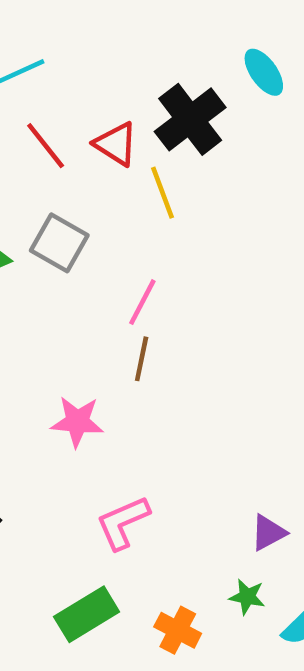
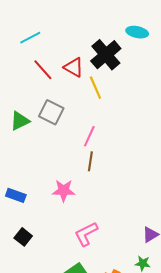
cyan ellipse: (264, 72) -> (137, 32), turned -40

